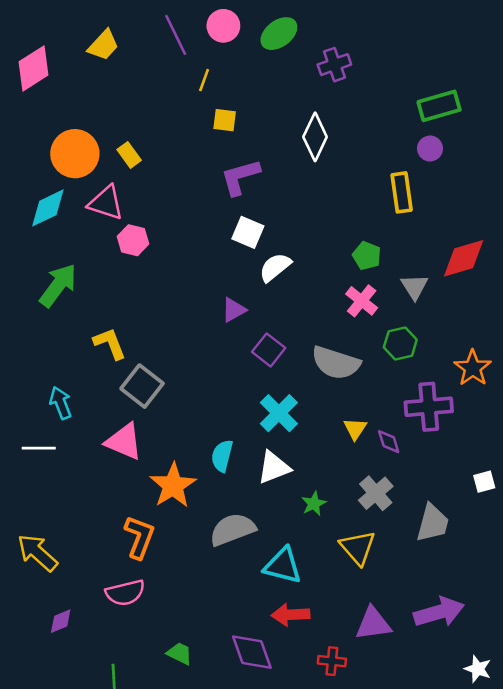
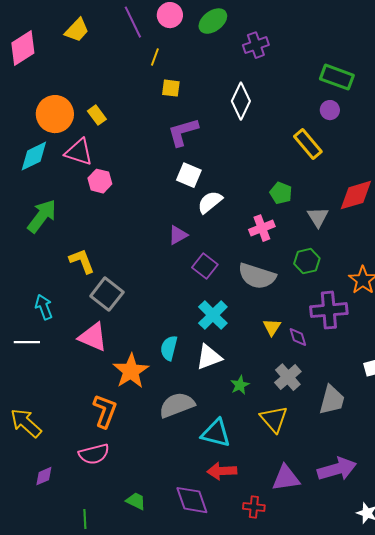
green rectangle: (439, 106) -> (337, 77), turned 36
yellow rectangle: (402, 192) -> (308, 144), turned -32
pink cross: (362, 301) -> (262, 228), moved, turned 30

